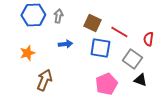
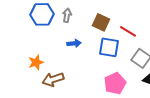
orange star: (27, 53) -> (36, 62), moved
brown arrow: (44, 80) -> (53, 79), turned -130

